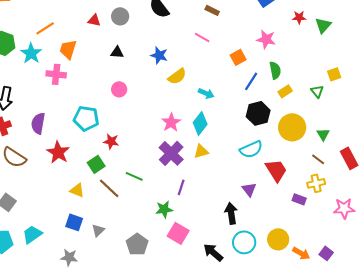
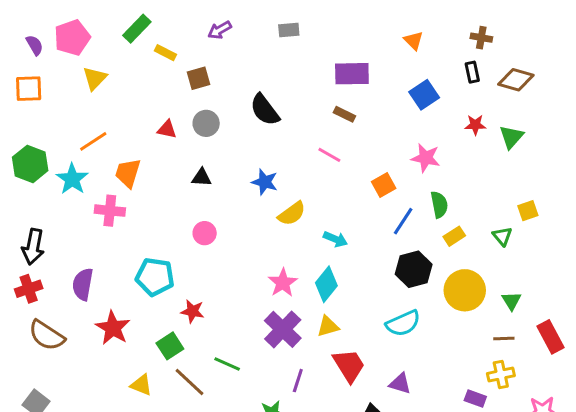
brown line: (318, 159) -> (504, 338), turned -40
red trapezoid: (276, 170) -> (349, 365), moved
purple triangle: (249, 189) -> (400, 384), turned -35

